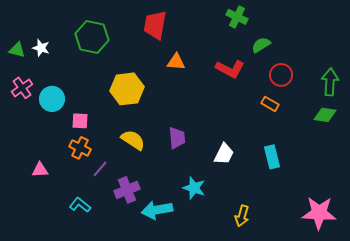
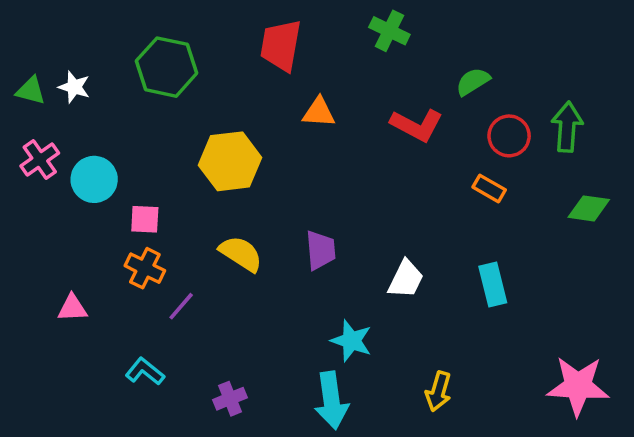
green cross: (237, 17) -> (389, 31), moved
green arrow: (330, 82) -> (567, 127), moved
purple cross: (127, 190) -> (230, 399), moved, size x0.7
cyan arrow: (157, 210) -> (331, 400), moved, turned -88

